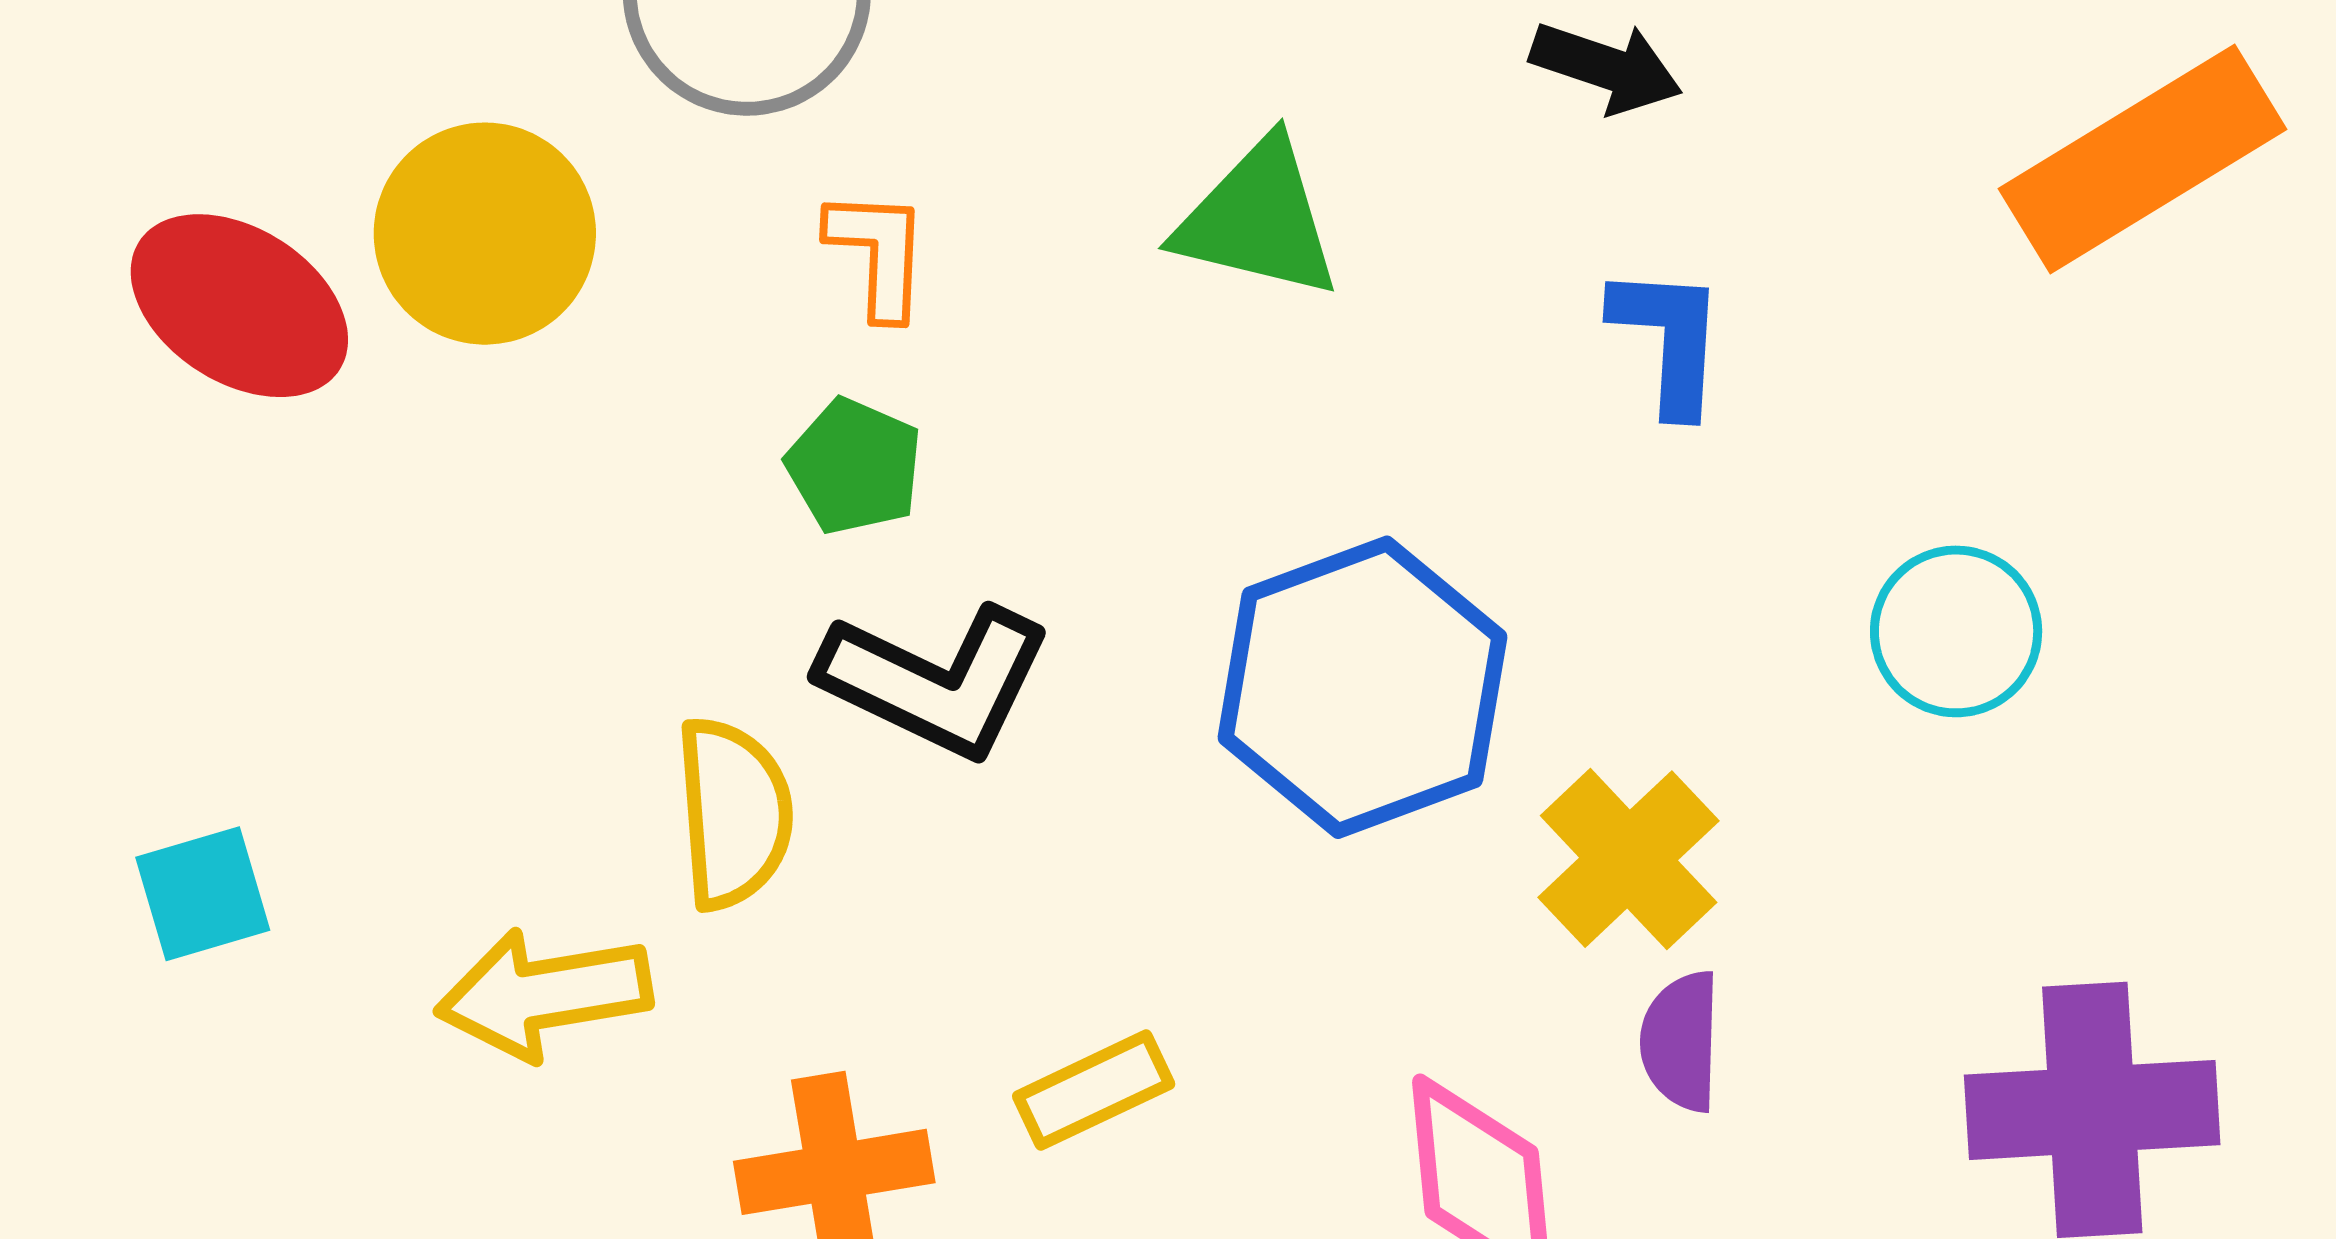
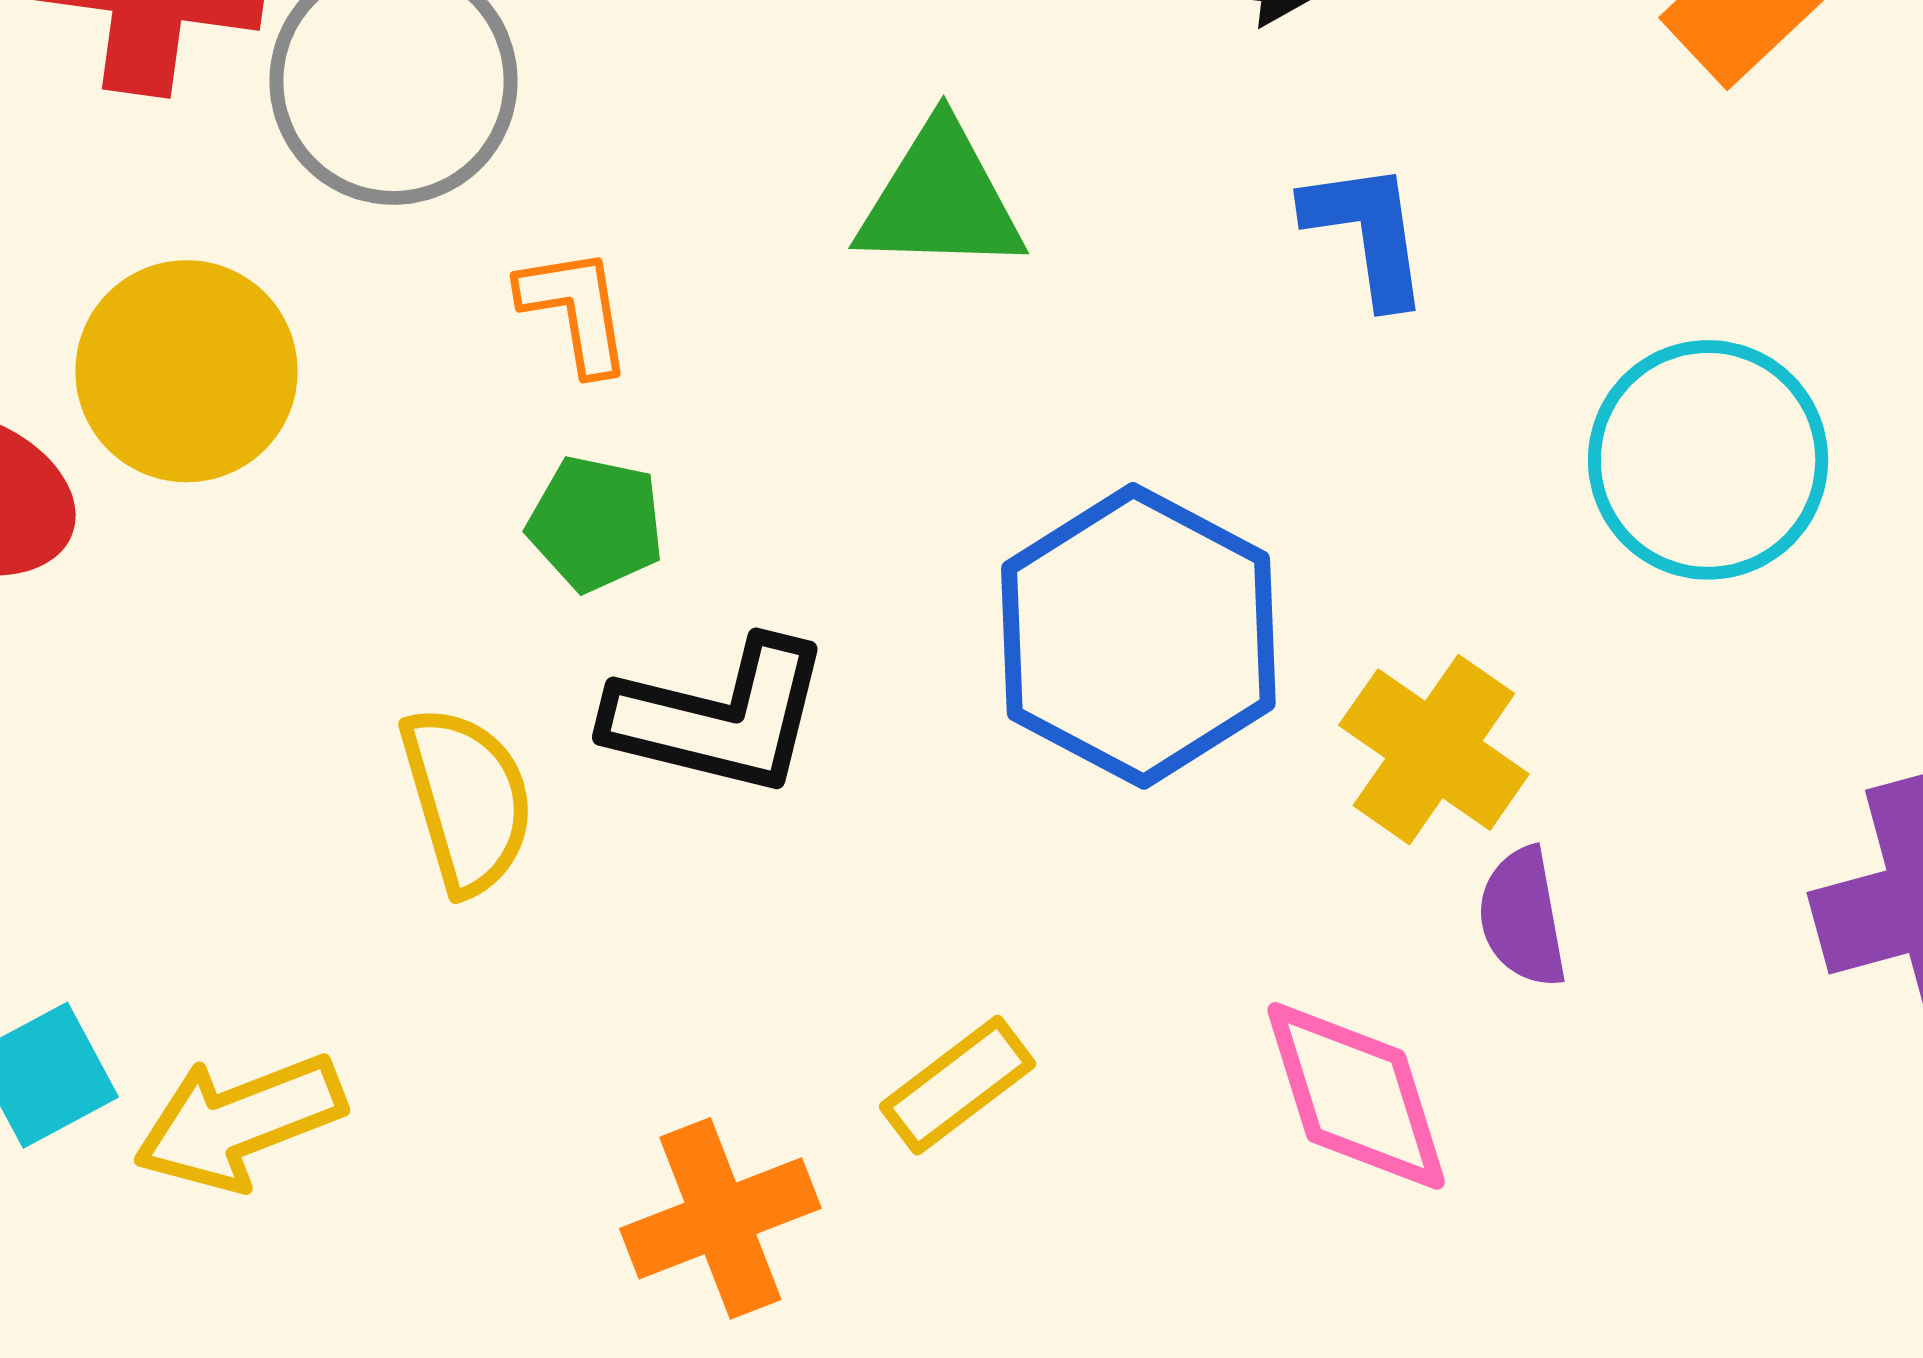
cyan circle: (1956, 631) -> (1708, 460), size x1.4
yellow semicircle: (734, 813) -> (467, 800), moved
yellow arrow: (544, 994) -> (239, 1122), moved

